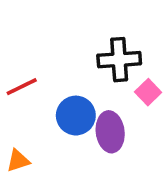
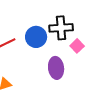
blue circle: (76, 116) -> (36, 37), moved

